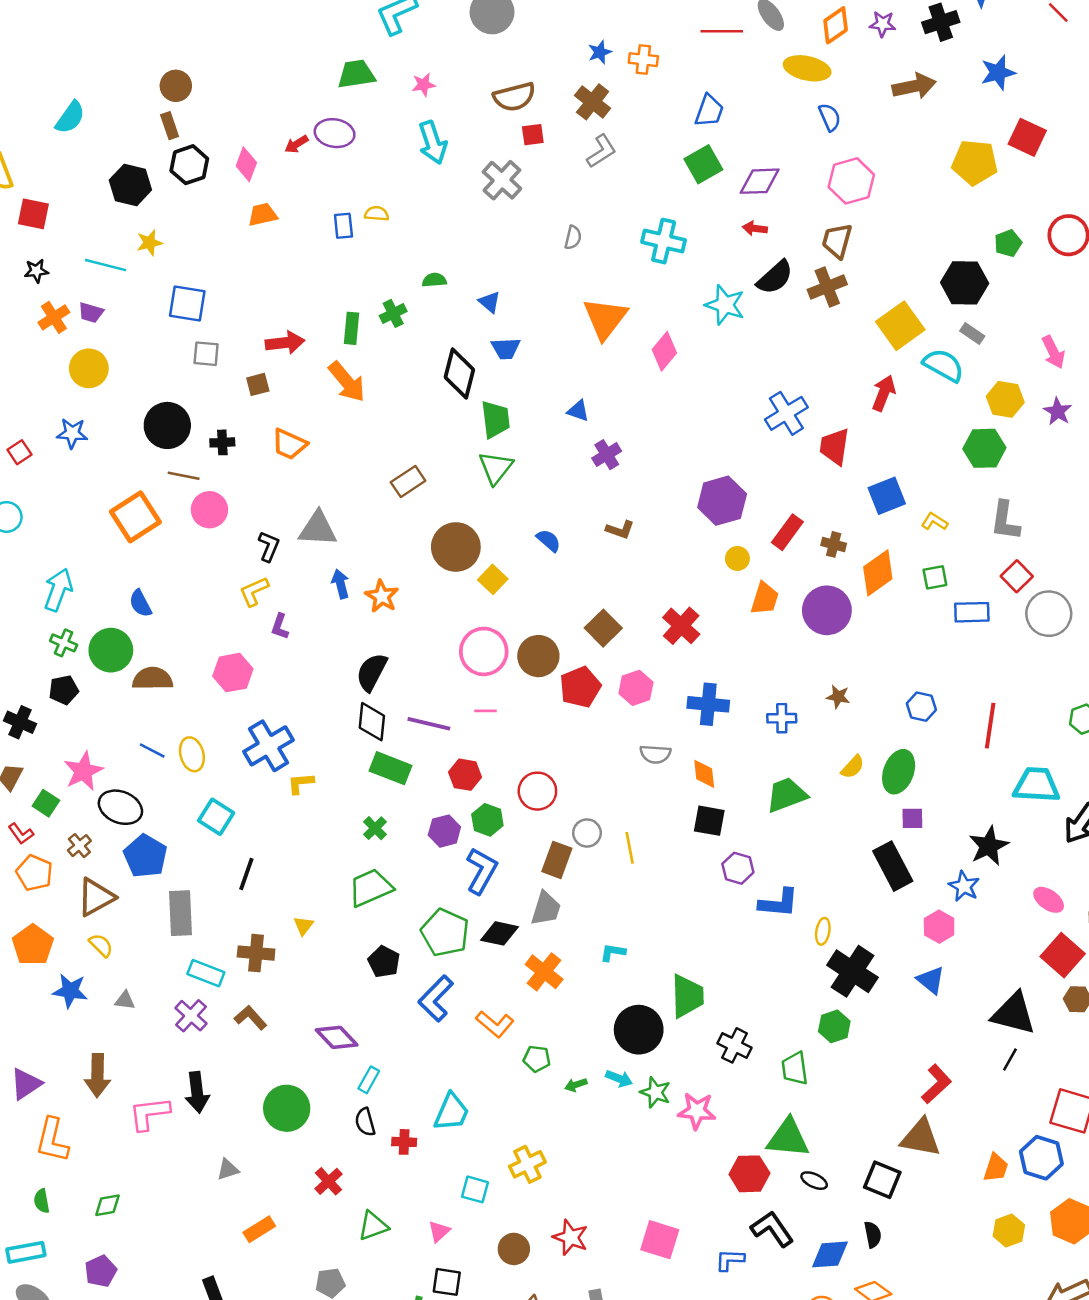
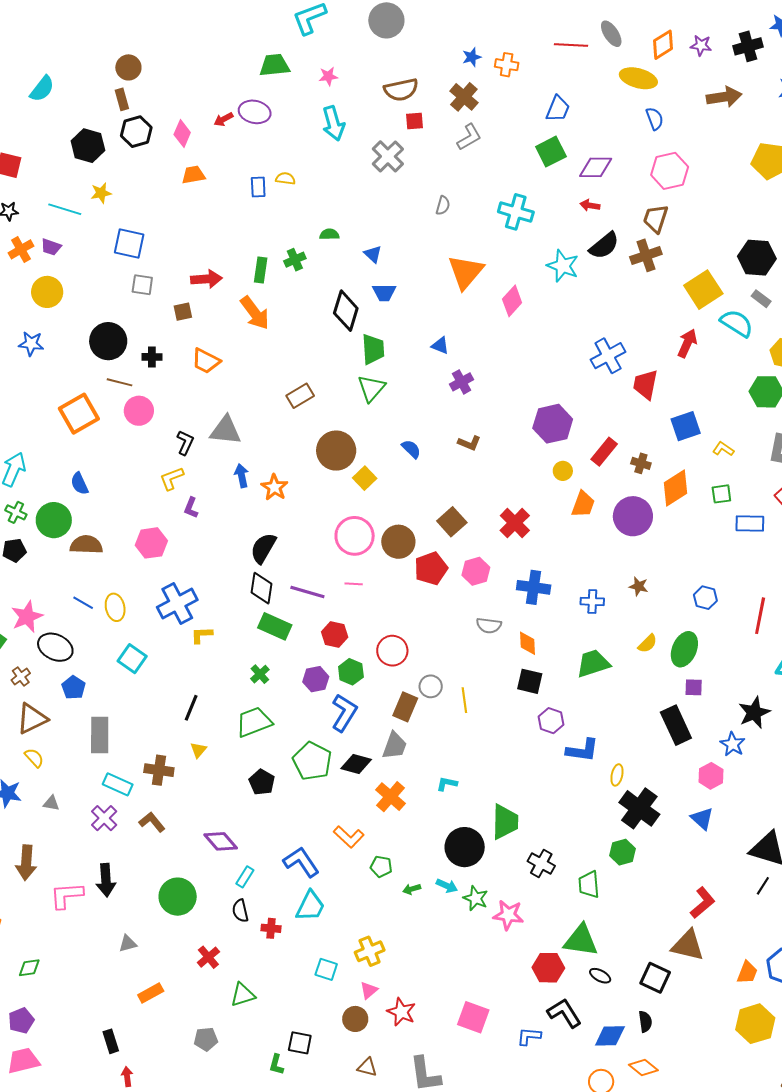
blue pentagon: (145, 856) -> (74, 688), size x0.7
black line: (246, 874) -> (191, 708), moved
blue L-shape: (436, 999) -> (301, 862), moved, turned 99
pink triangle: (439, 1231) -> (369, 990), moved
yellow hexagon: (1009, 1231) -> (755, 1024), size x1.5

